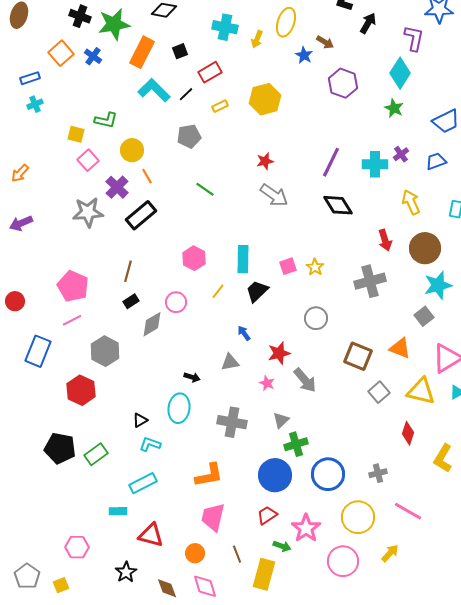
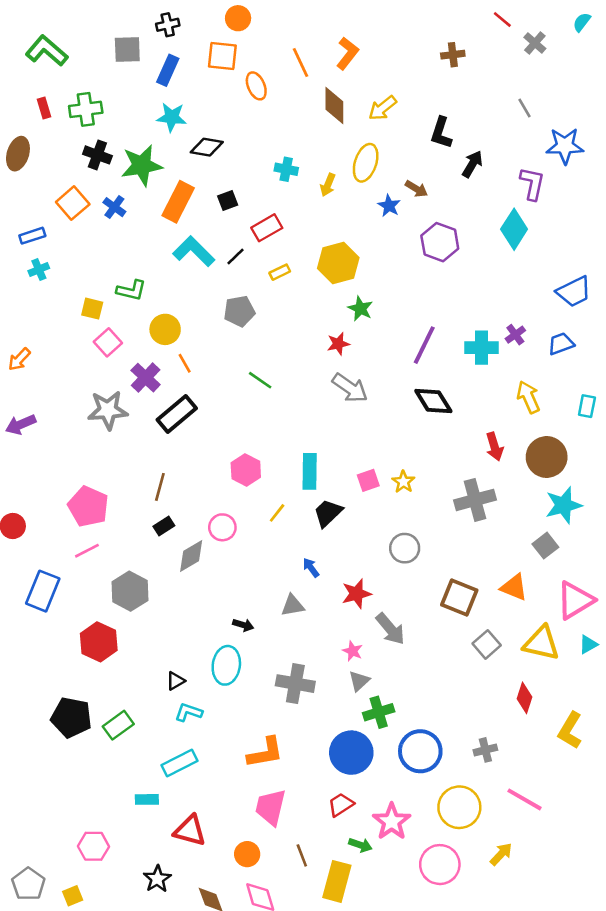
cyan cross: (225, 27) -> (286, 169), size x0.7
green star: (394, 108) -> (360, 309), moved
pink star: (267, 383) -> (353, 651), moved

